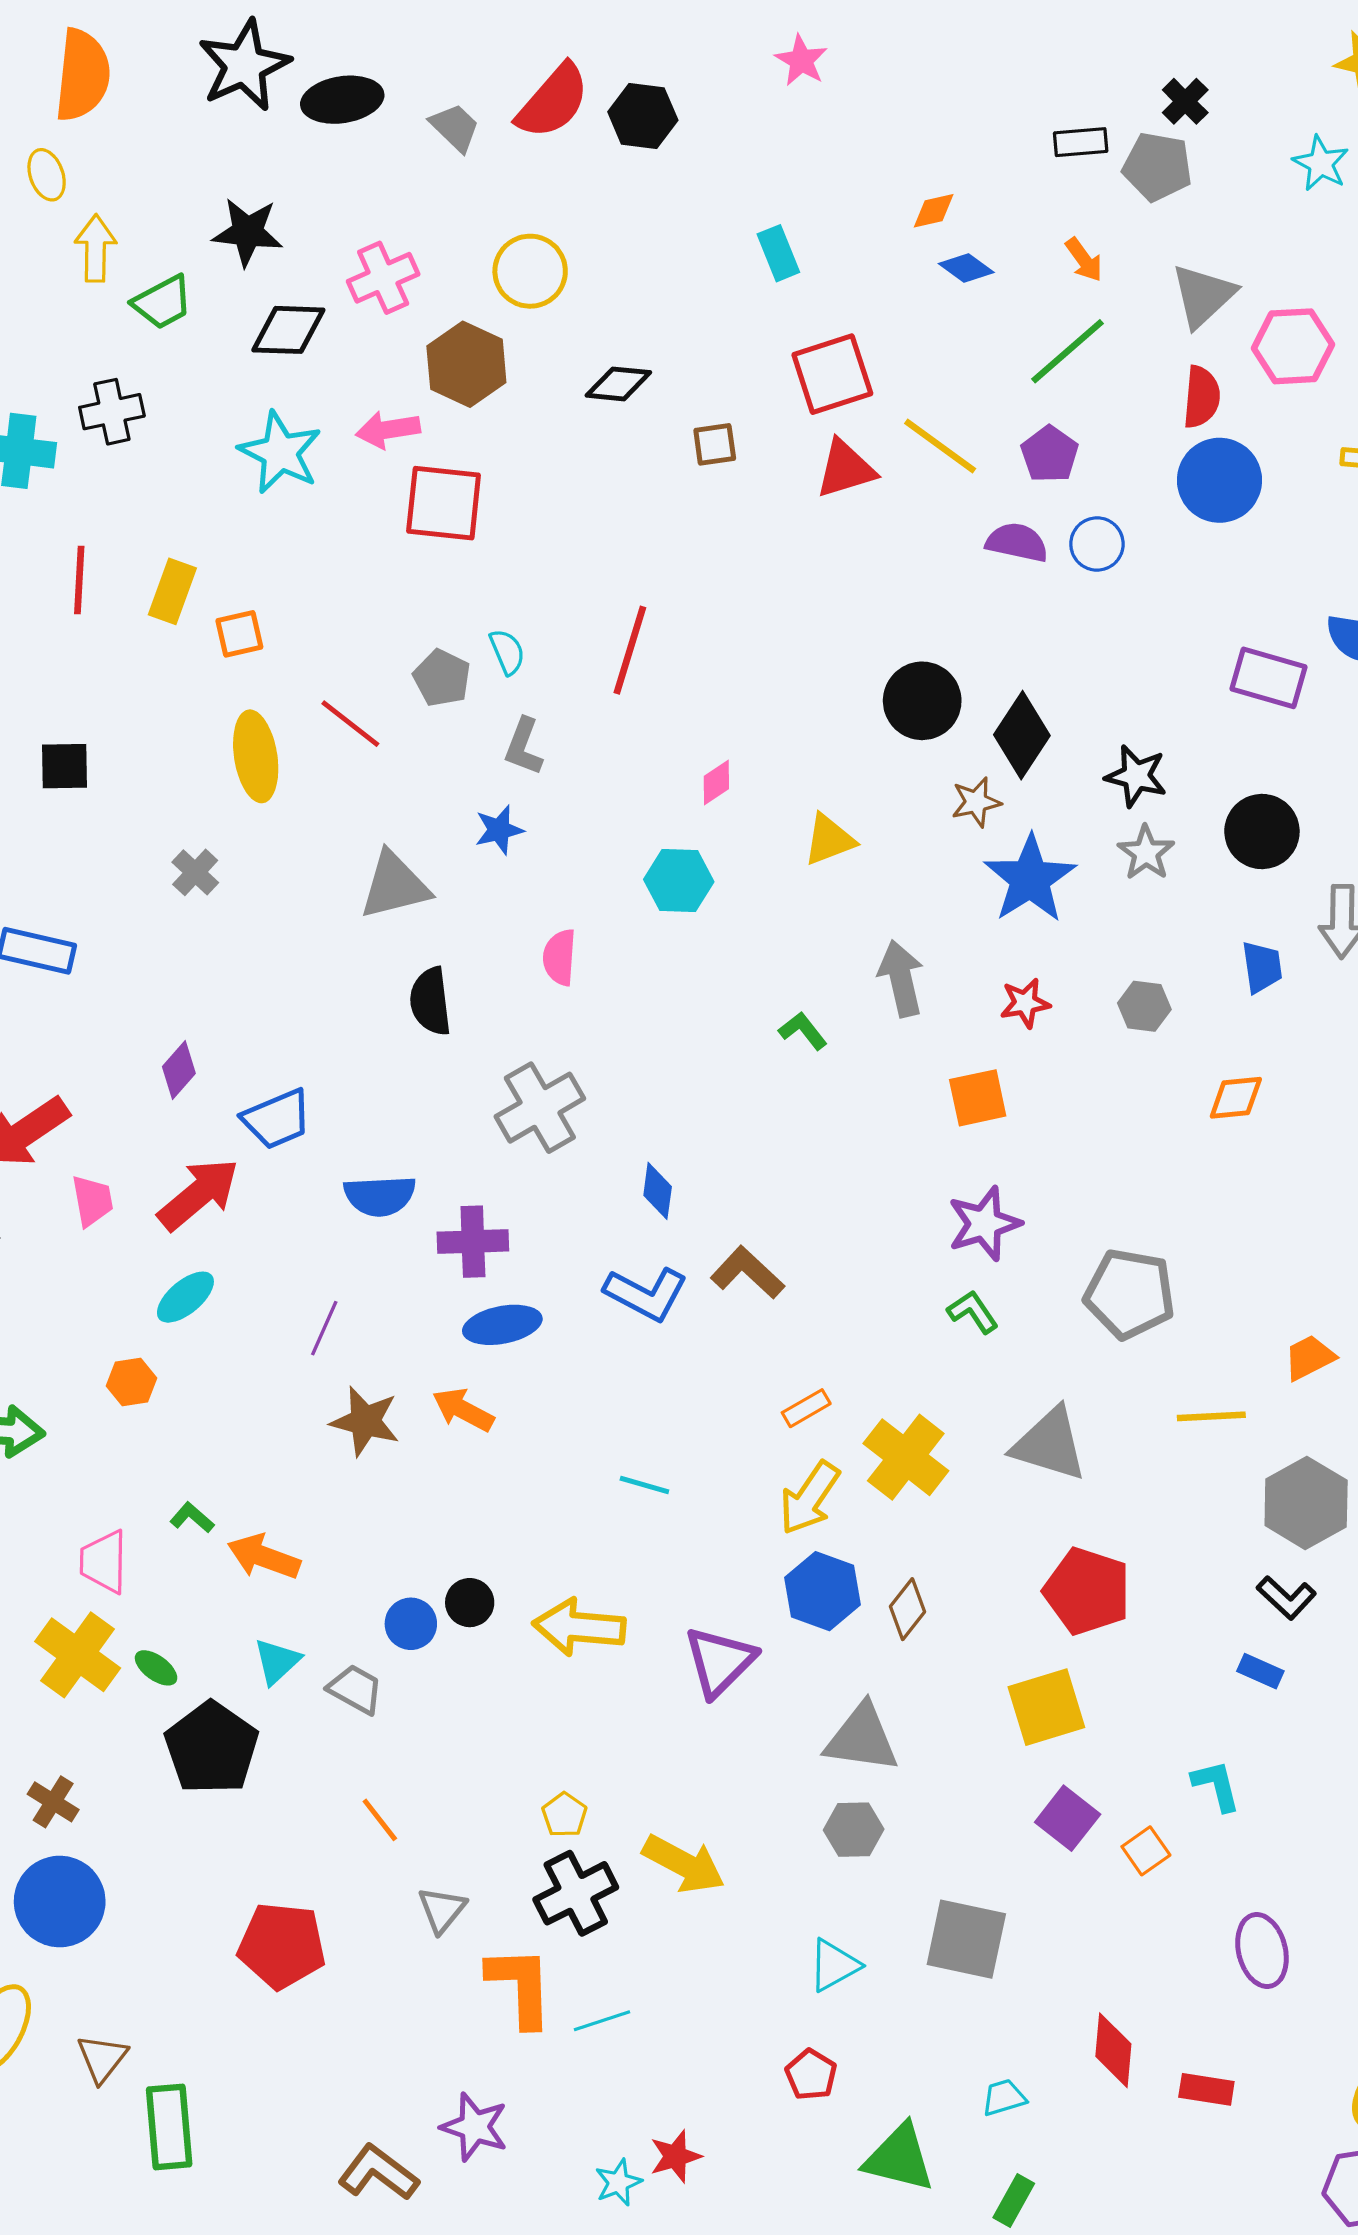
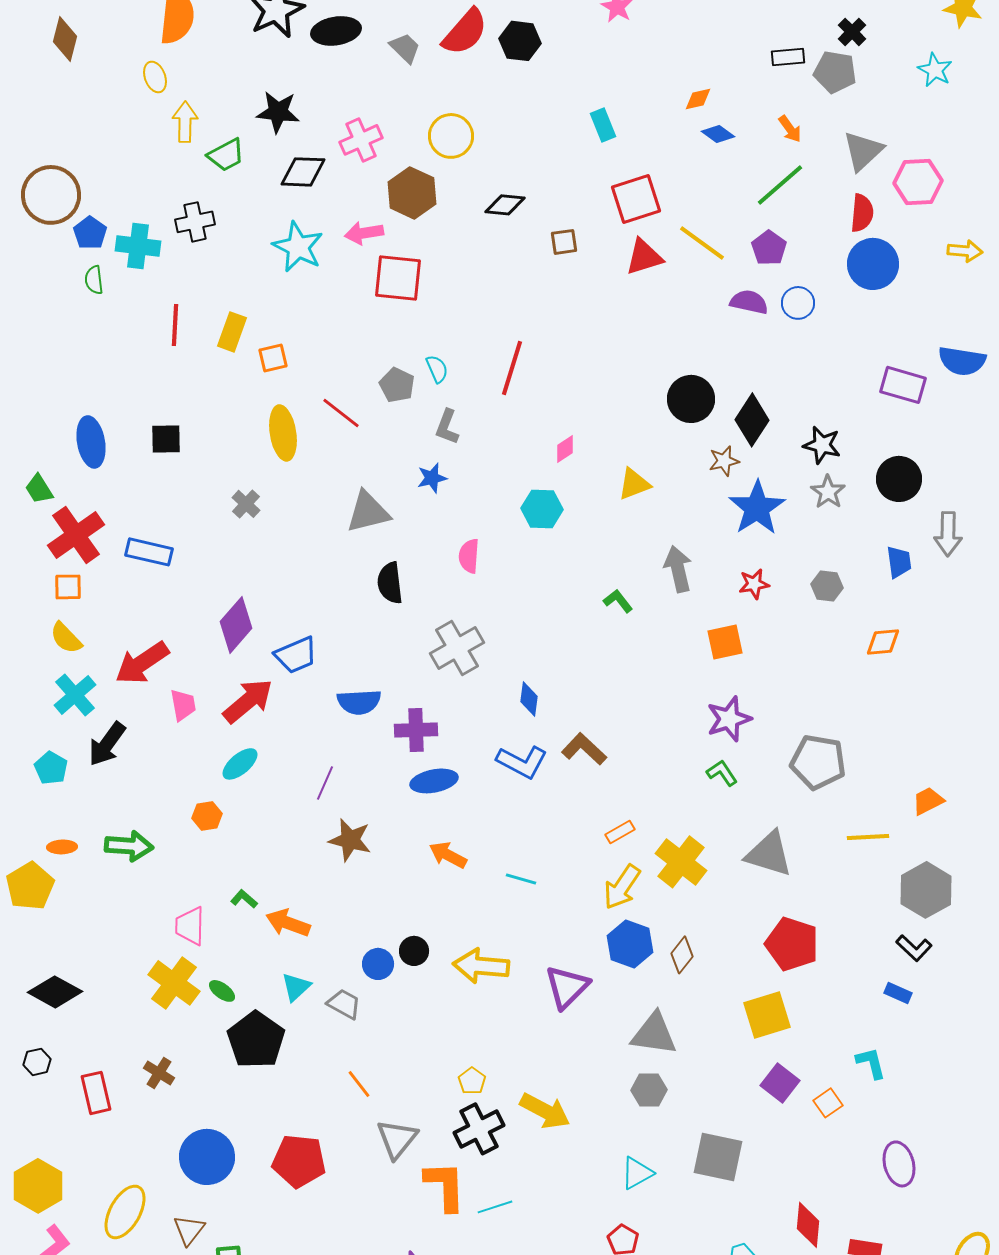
purple diamond: (179, 1070) -> (236, 625), size x1.6
orange arrow: (463, 1410) -> (448, 855), moved
blue circle: (60, 1902) -> (207, 1157), moved
gray triangle: (442, 1910) -> (397, 1139), size x1.4

